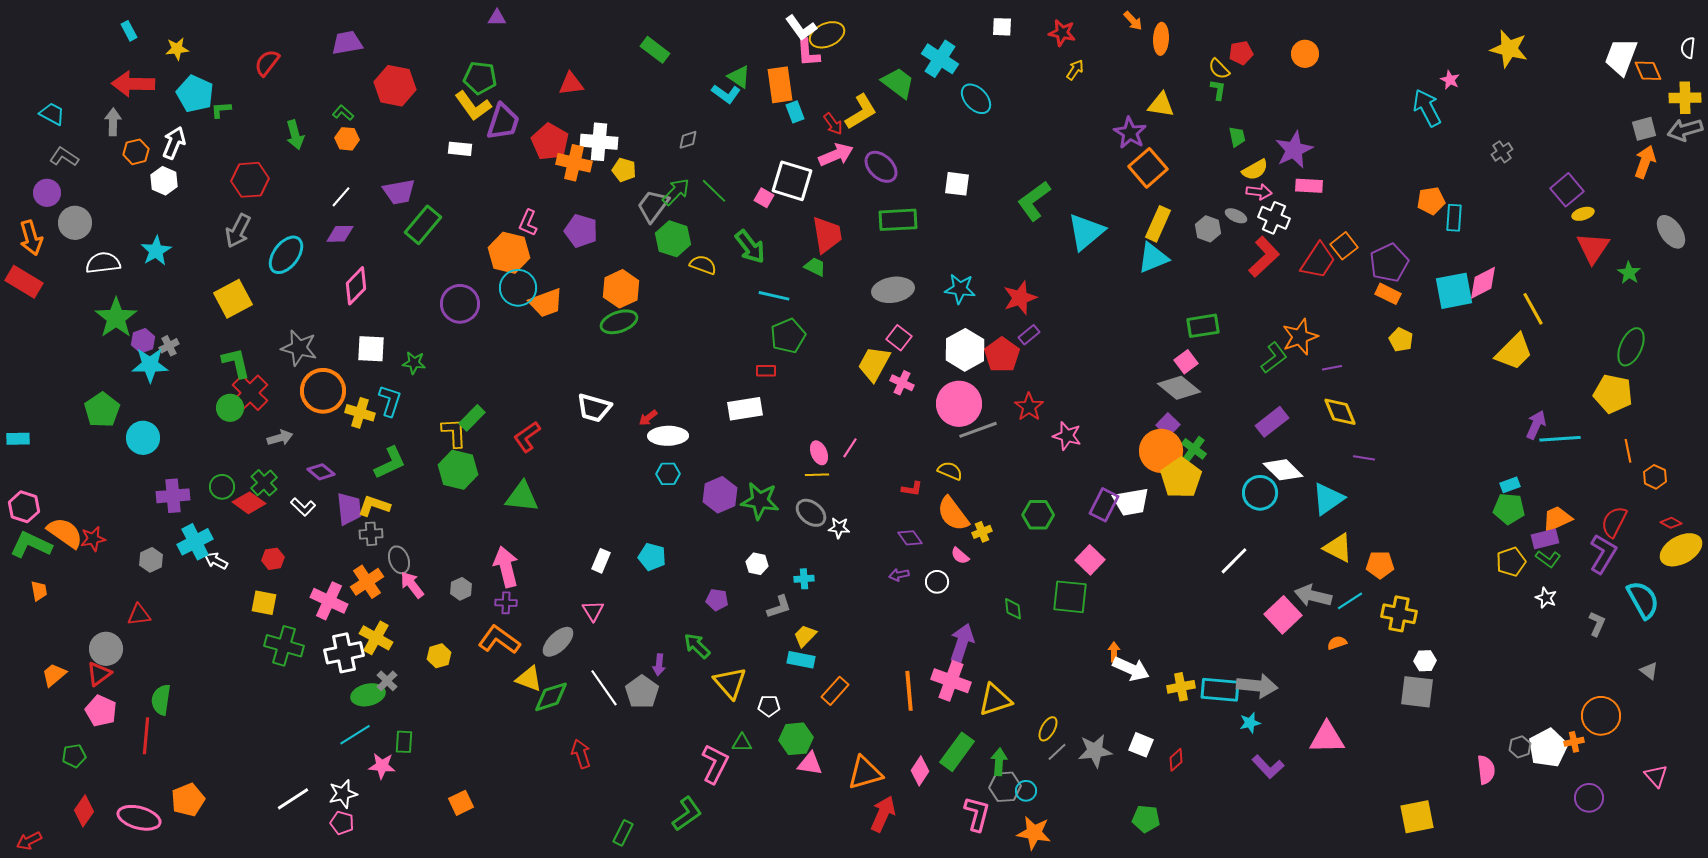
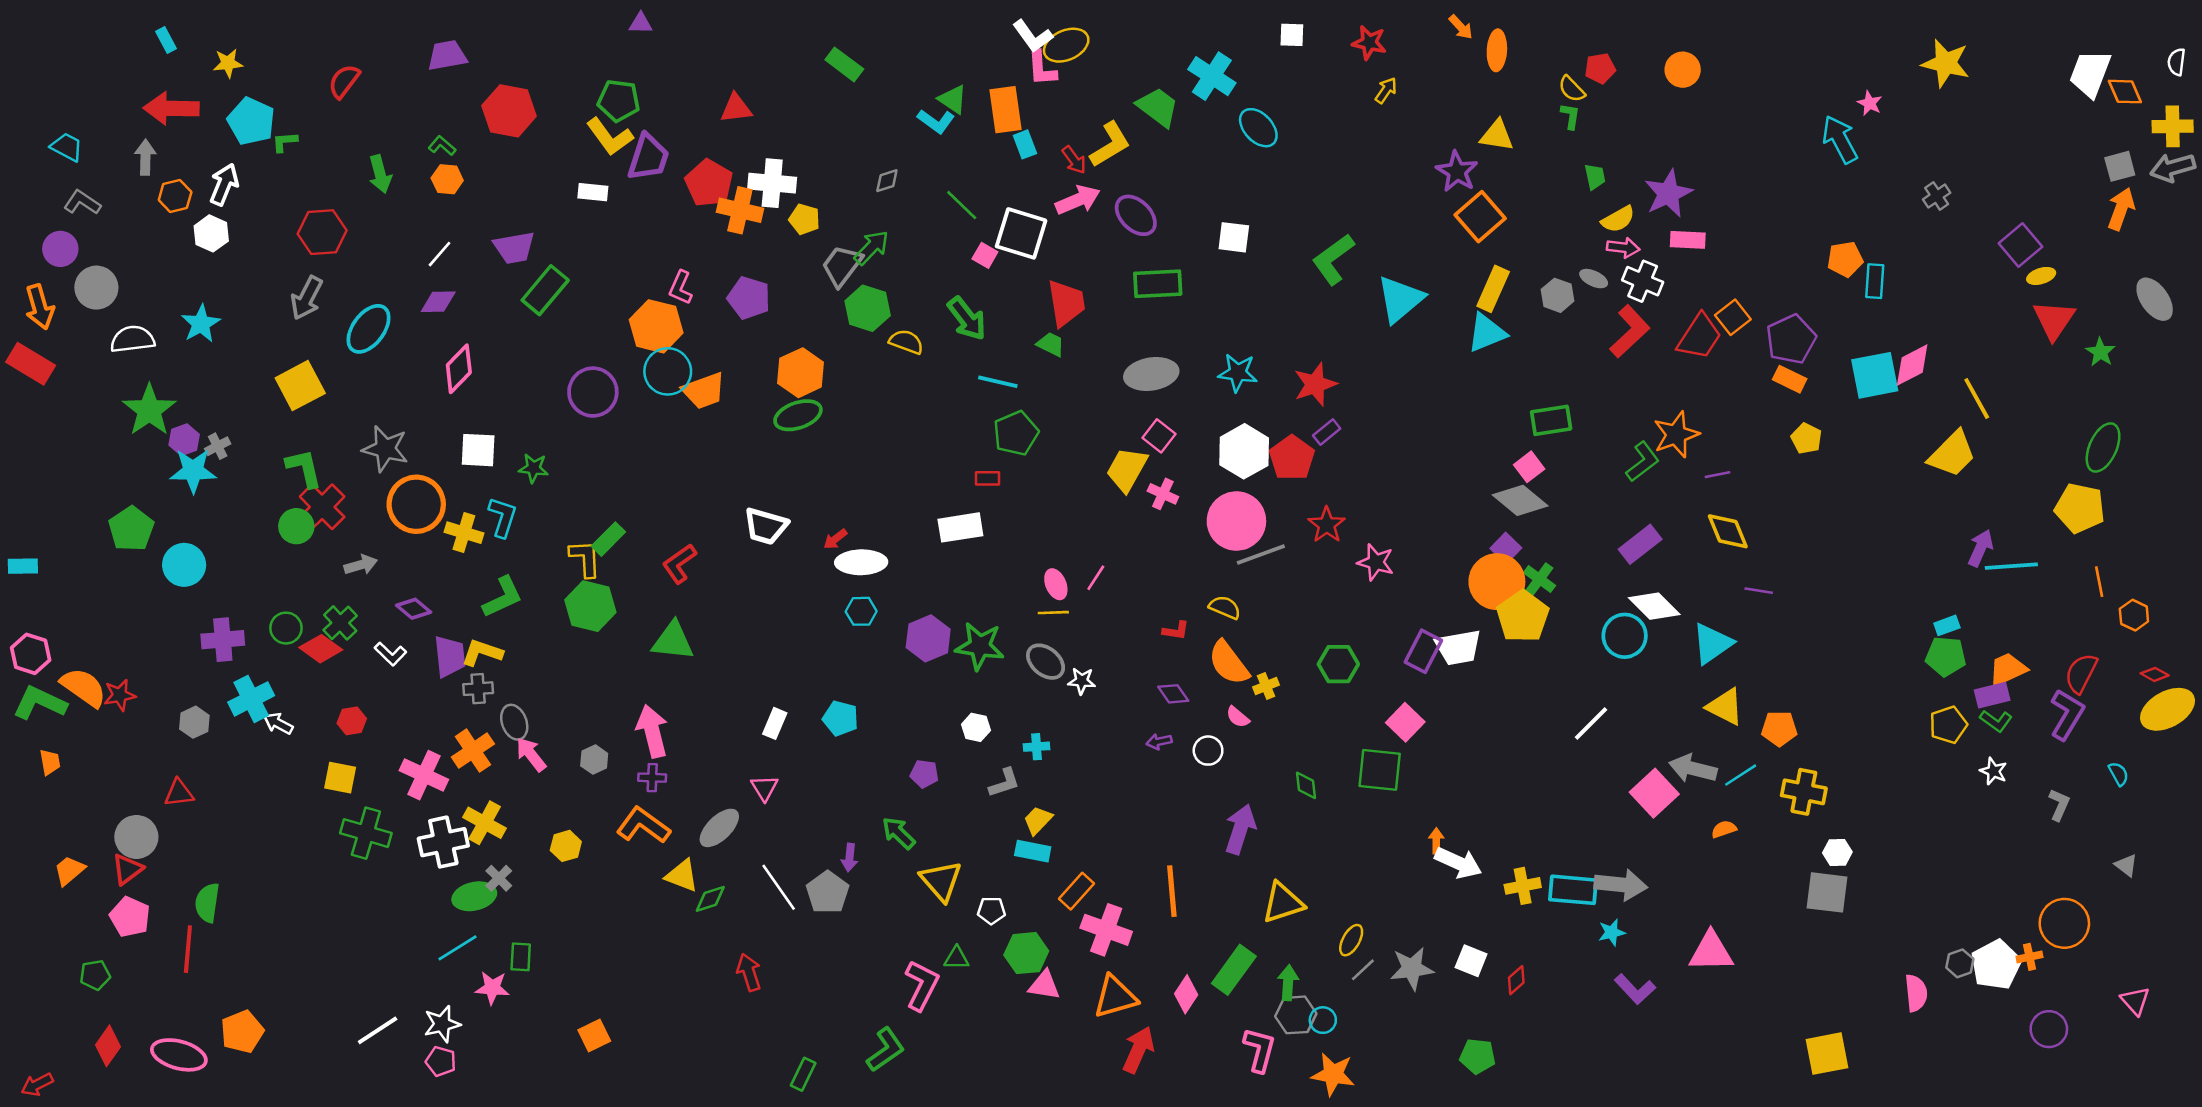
green line: (714, 191) -> (962, 205), moved
cyan semicircle: (1643, 600) -> (2118, 774), size x0.5
pink cross: (951, 681) -> (1106, 930), moved
green diamond: (551, 697) -> (710, 899), size x0.7

